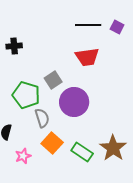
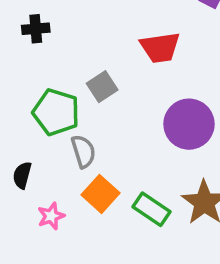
purple circle: (74, 102) -> (189, 124), moved

